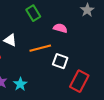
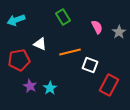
gray star: (87, 10) -> (119, 32), moved
pink semicircle: (60, 28) -> (97, 27), moved, turned 48

